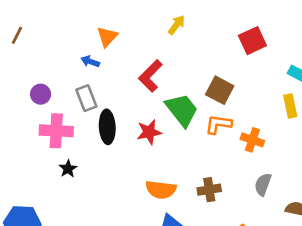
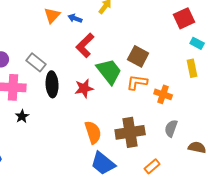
red square: (252, 41) -> (184, 18), moved
blue arrow: (90, 61) -> (75, 18), moved
gray rectangle: (86, 98) -> (36, 62), turned -30
orange semicircle: (161, 190) -> (93, 132), turned -115
brown cross: (209, 190) -> (130, 132), size x1.6

